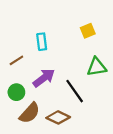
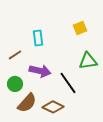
purple arrow: (44, 78) -> (40, 71), turned 50

